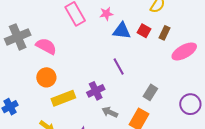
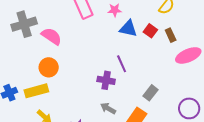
brown rectangle: (164, 33) -> (171, 35), turned -56
purple cross: (96, 91) -> (106, 80), moved, turned 30
yellow rectangle: (63, 98) -> (36, 91), moved

